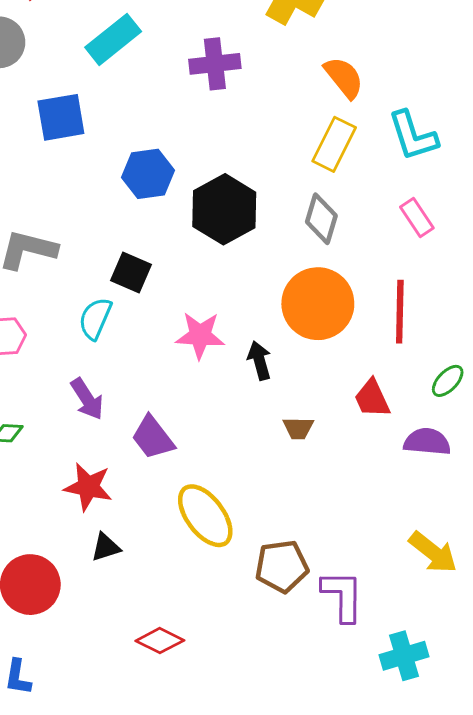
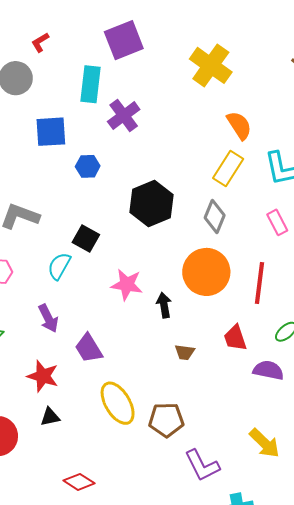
cyan rectangle: (113, 39) -> (90, 84), turned -51
purple cross: (215, 64) -> (124, 115), moved, turned -36
blue hexagon: (148, 174) -> (88, 166), moved, size x0.7
brown pentagon: (282, 566) -> (166, 420), moved
purple L-shape: (343, 596) -> (202, 465), turned 147

